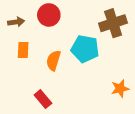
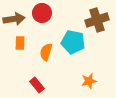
brown arrow: (16, 22) -> (14, 19), size x1.5
orange star: (120, 89) -> (89, 81), moved

